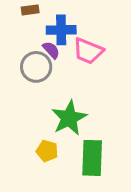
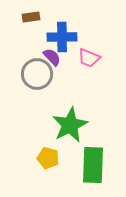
pink trapezoid: (88, 51) -> (89, 58), size x0.7

